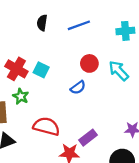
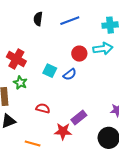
cyan square: (41, 70) -> (50, 71), moved
cyan arrow: (119, 71) -> (103, 49), moved, turned 126
red semicircle: (46, 126) -> (43, 108), size x0.6

